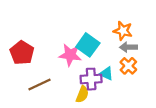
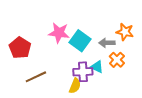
orange star: (123, 31) -> (125, 32), moved
gray arrow: (128, 47) -> (107, 43), moved
pink star: (70, 55) -> (59, 33), moved

